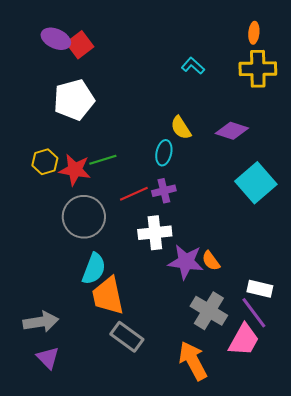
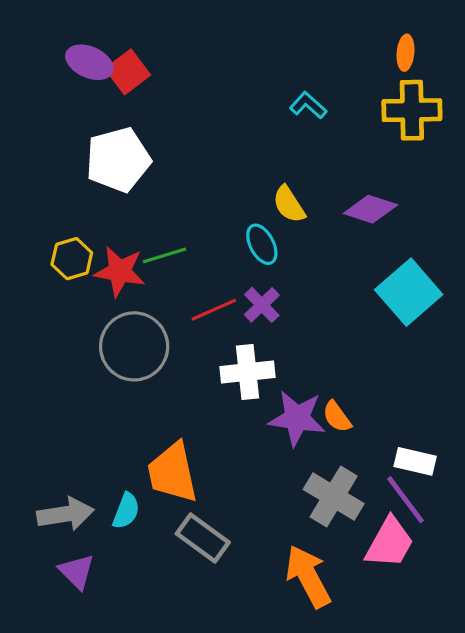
cyan ellipse: (164, 153) -> (262, 244), turned -40
purple cross: (164, 191) -> (262, 305), turned -30
cyan semicircle: (94, 269) -> (126, 511), moved, size x0.7

